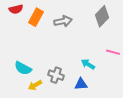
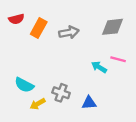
gray diamond: (102, 16) -> (112, 27), turned 40
pink line: (113, 52) -> (118, 59), moved
cyan arrow: (88, 64) -> (99, 67), moved

